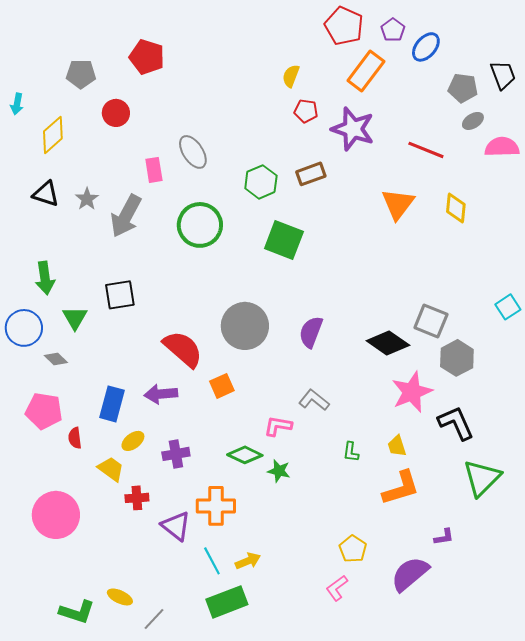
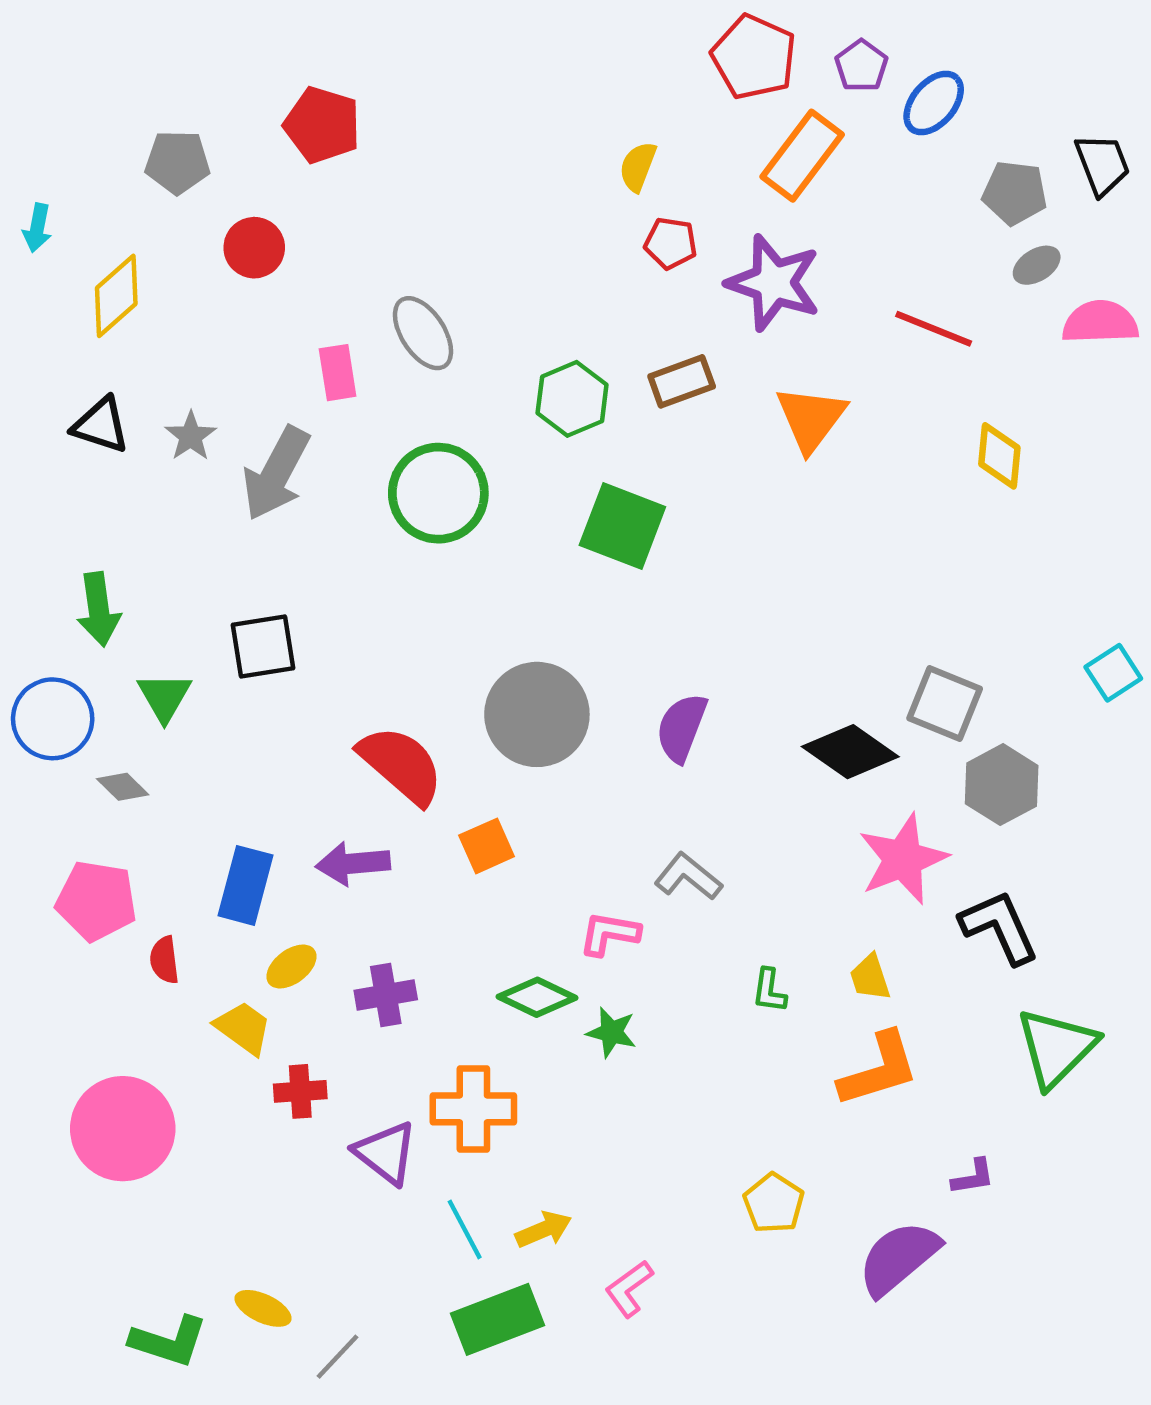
orange triangle: (398, 204) -> (811, 419), moved
pink L-shape: (337, 588) -> (629, 1289), moved

